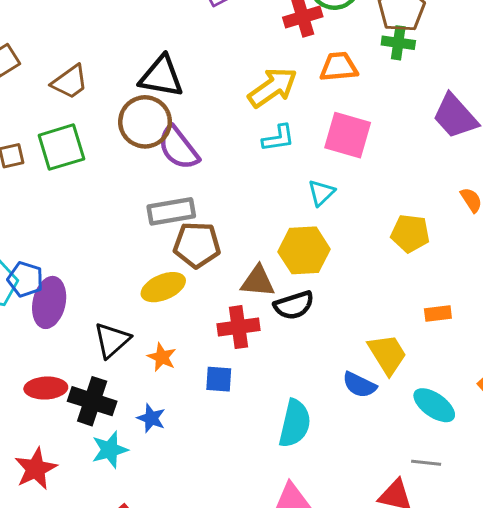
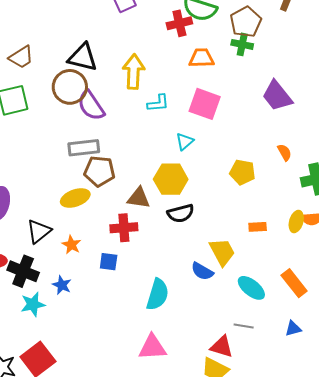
yellow arrow: (273, 87) -> (134, 72), moved, turned -56
black semicircle: (294, 305) -> (181, 213), moved

